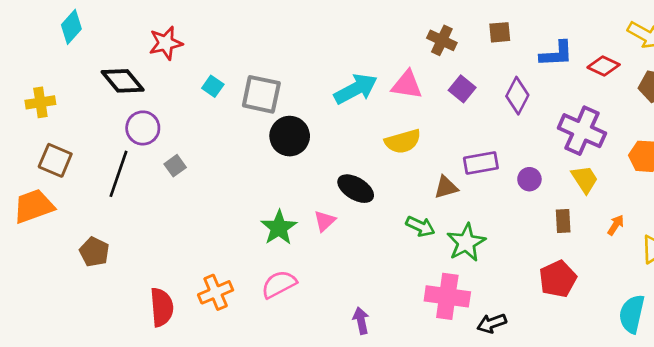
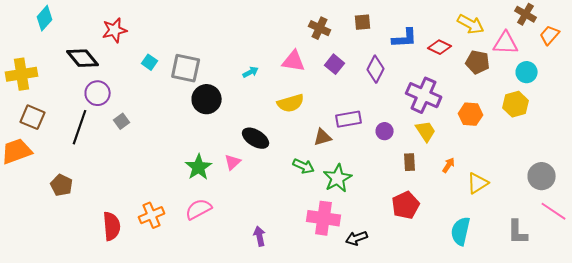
cyan arrow: (356, 89) -> (251, 72), moved, size x0.5
yellow cross: (40, 102) -> (22, 74), size x1.4

